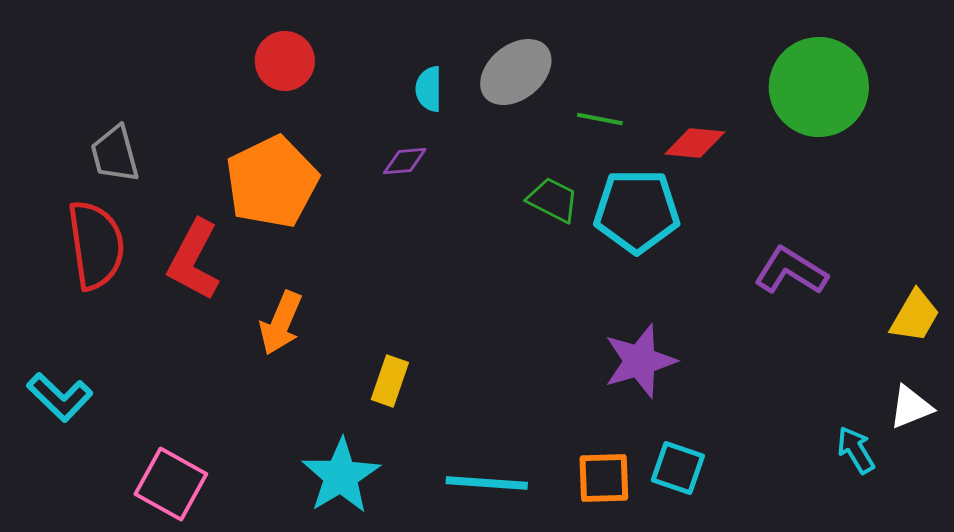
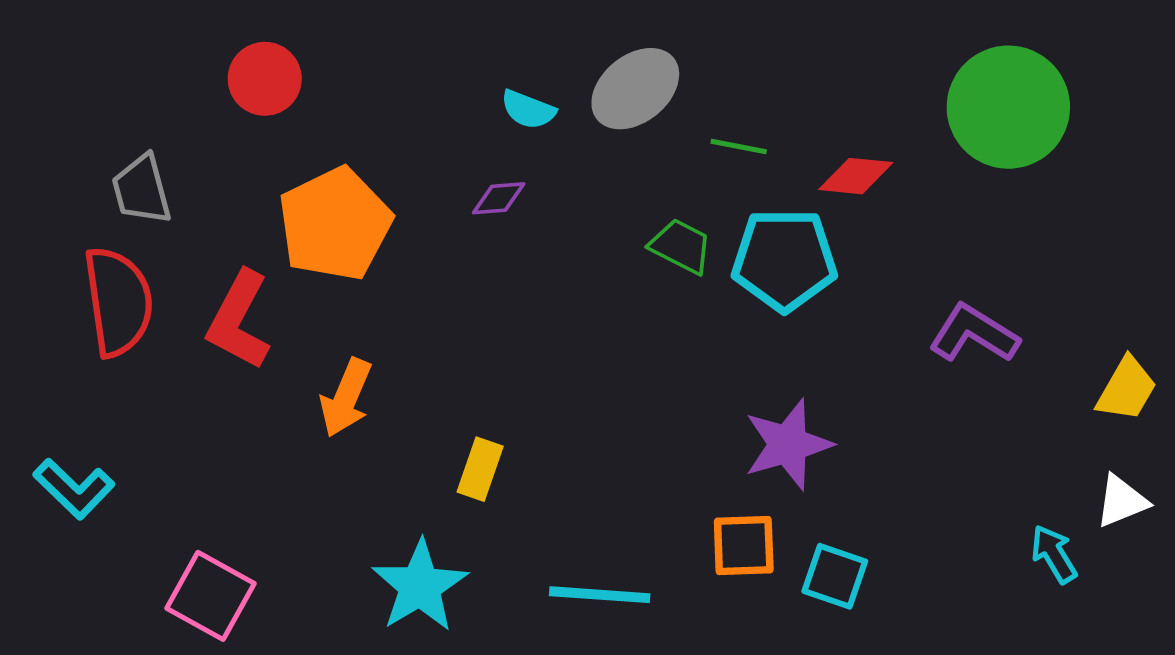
red circle: (285, 61) -> (265, 79), moved
cyan semicircle: (429, 89) -> (528, 110), turned -69
orange square: (604, 478) -> (744, 545), moved

